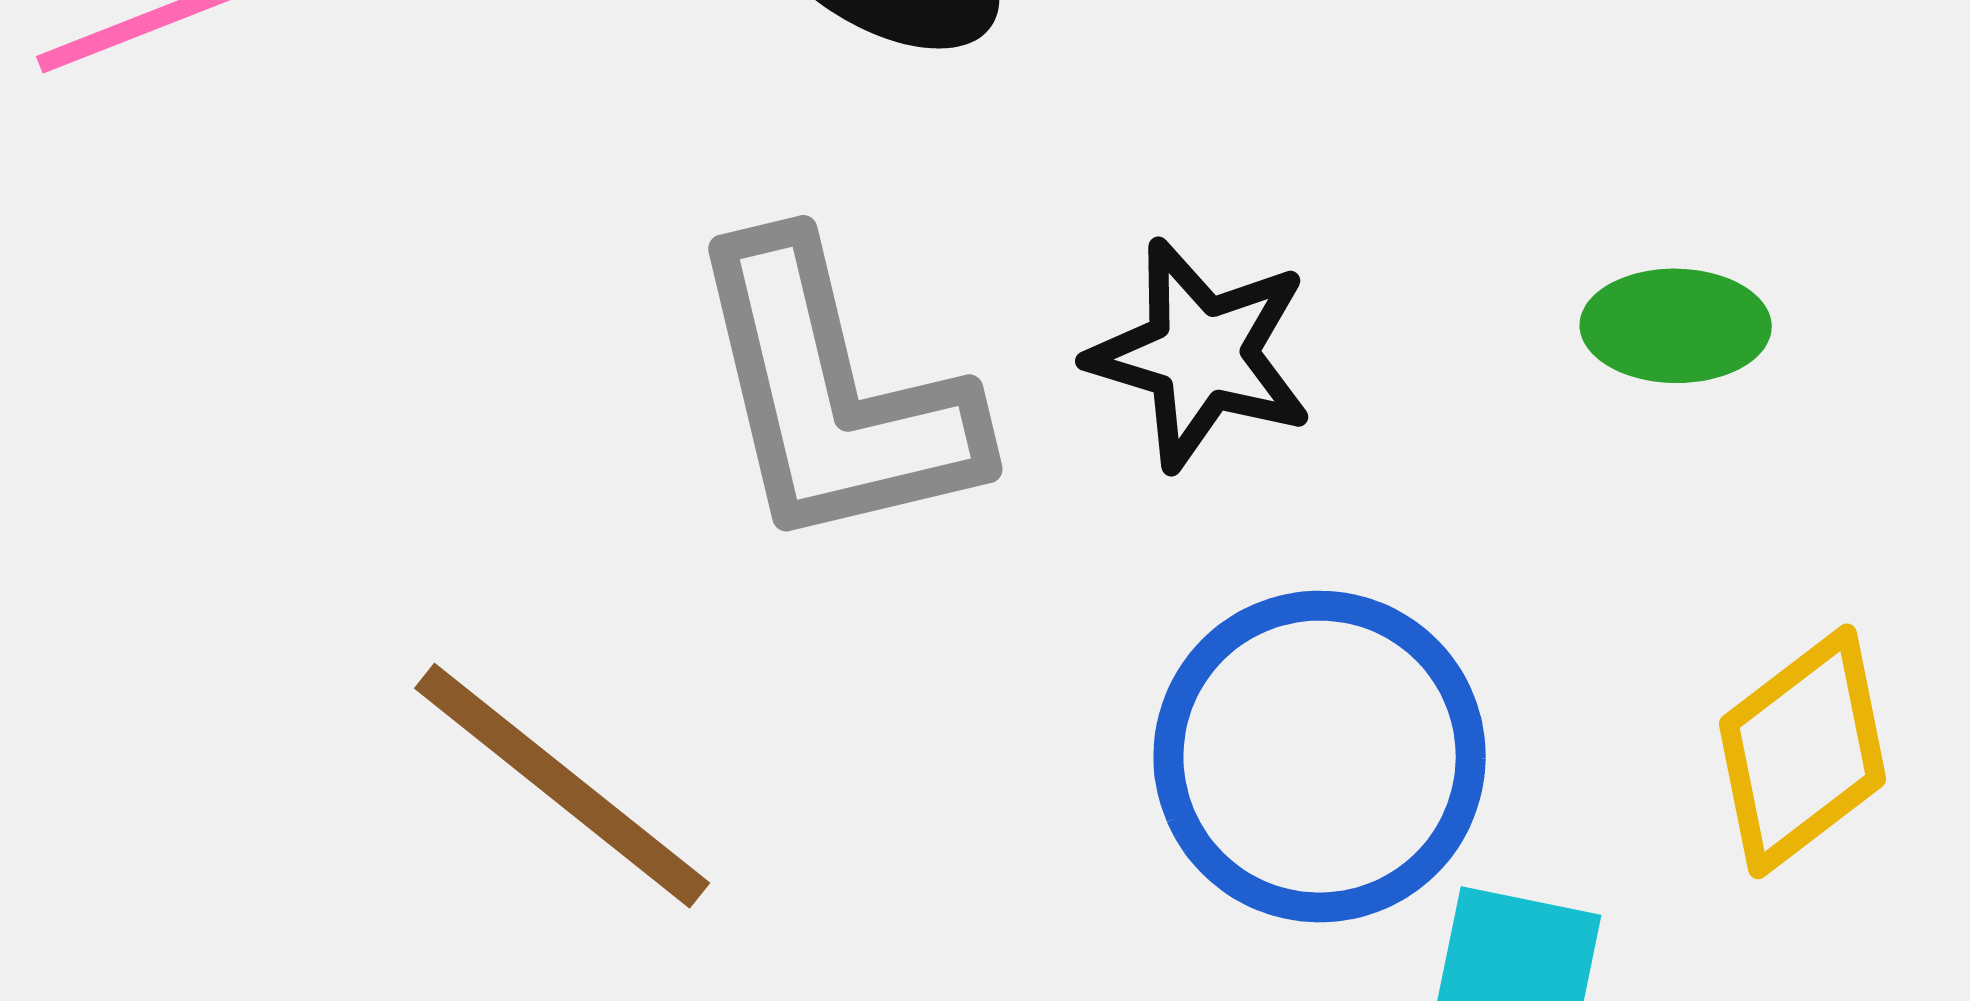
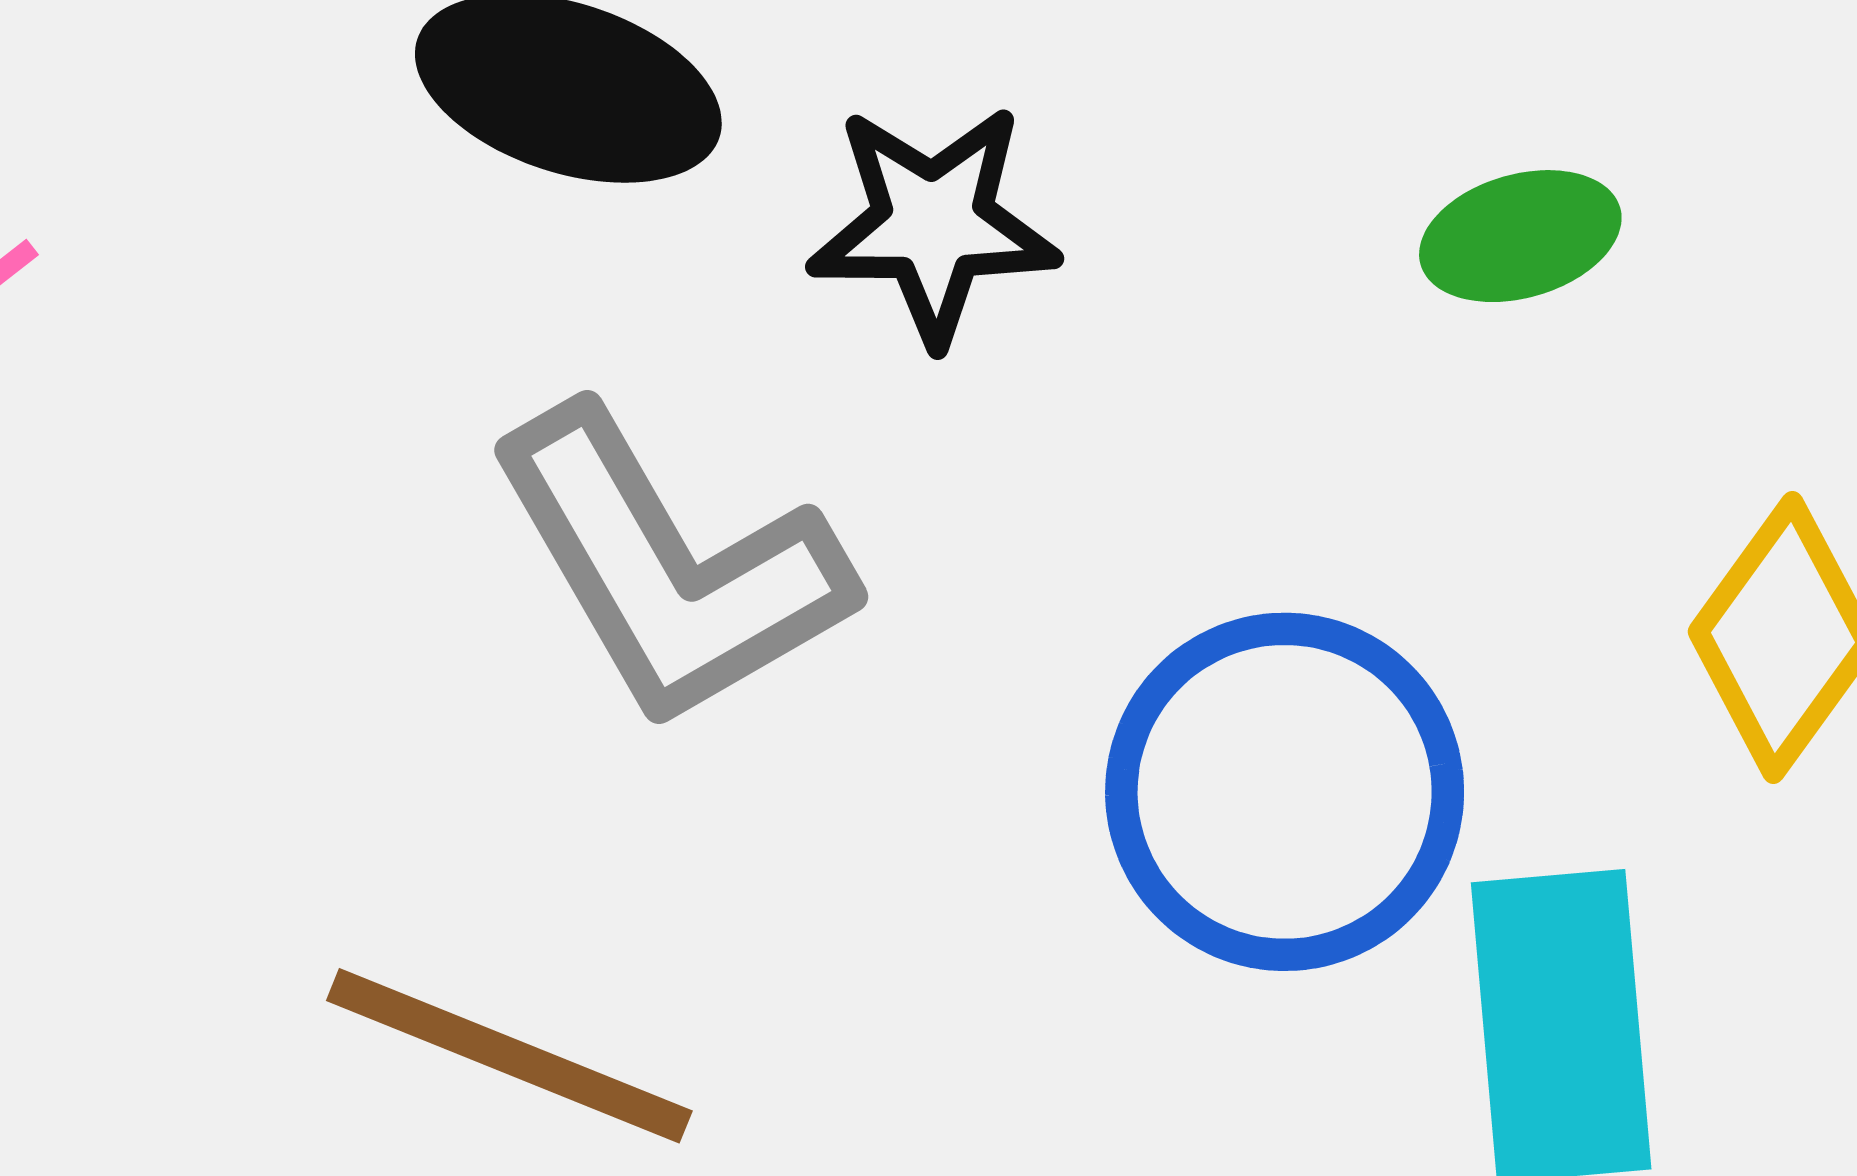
black star: (1201, 354) -> (933, 224), moved

